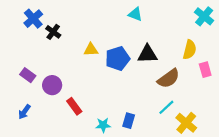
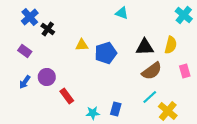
black triangle: (147, 54) -> (145, 47), moved
pink rectangle: (205, 70) -> (185, 71), moved
purple rectangle: (28, 75) -> (25, 51), moved
blue arrow: (24, 112) -> (25, 82), moved

